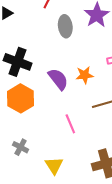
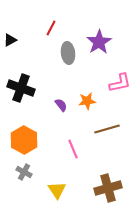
purple semicircle: (58, 79) -> (61, 105), size x0.6
orange hexagon: (21, 98) -> (24, 140), moved

